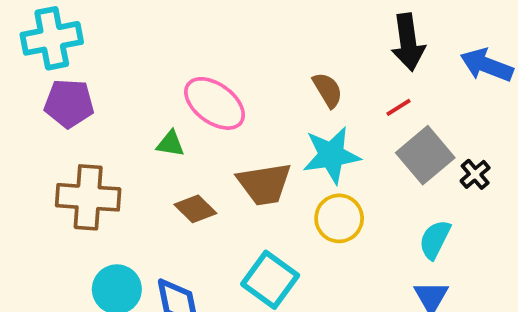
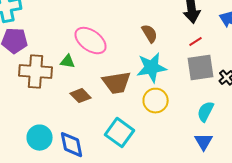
red line: (398, 107) -> (196, 42), moved
gray square: (425, 155) -> (201, 68), turned 32
brown cross: (88, 197) -> (36, 72), moved

